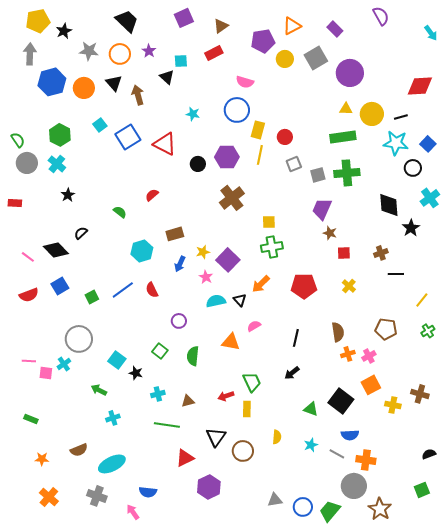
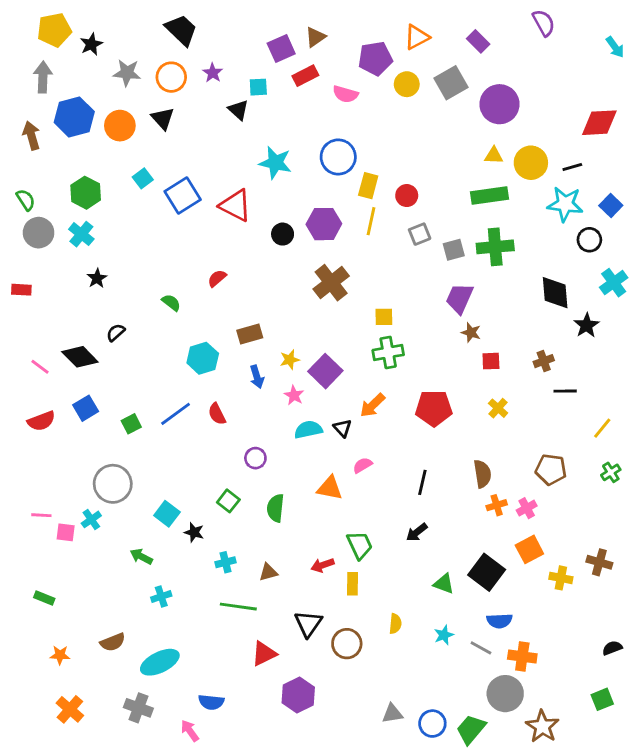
purple square: (184, 18) -> (281, 49), moved
pink semicircle: (245, 82) -> (345, 94), moved
brown arrow: (138, 95) -> (31, 136), moved
cyan star: (193, 114) -> (275, 163), size x1.6
blue arrow: (180, 264) -> (257, 377), turned -42

